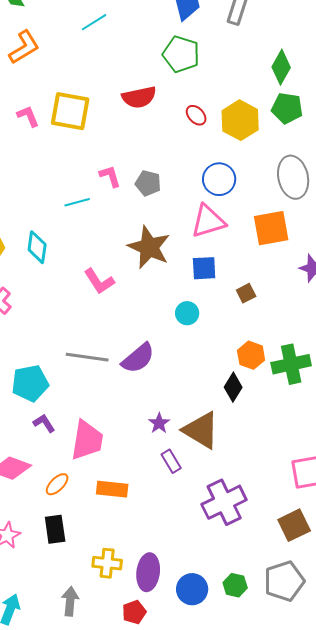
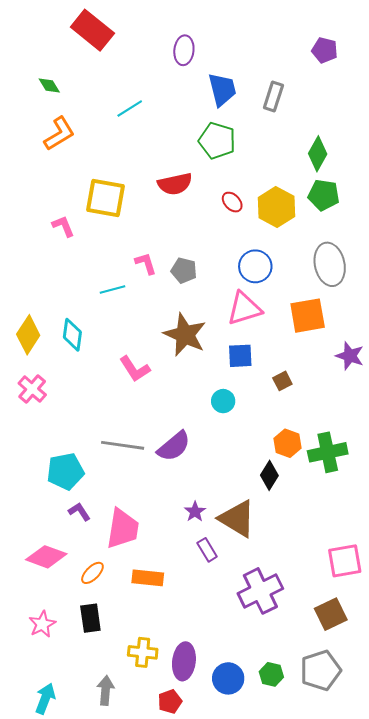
pink L-shape: (28, 116) -> (63, 226), moved

